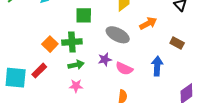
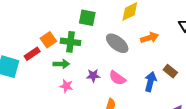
brown rectangle: (177, 43) -> (170, 71), moved
purple star: (105, 59) -> (93, 76), moved
green arrow: (76, 65) -> (61, 64), moved
red rectangle: (39, 71) -> (32, 54), moved

